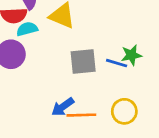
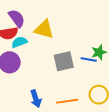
blue arrow: (63, 107) -> (36, 99), moved, turned -66

